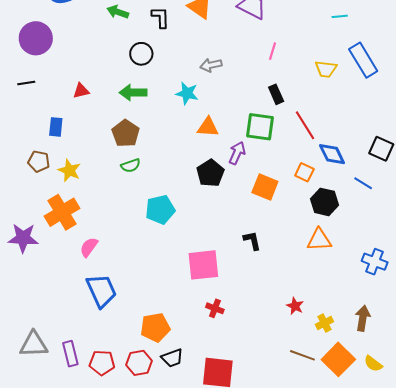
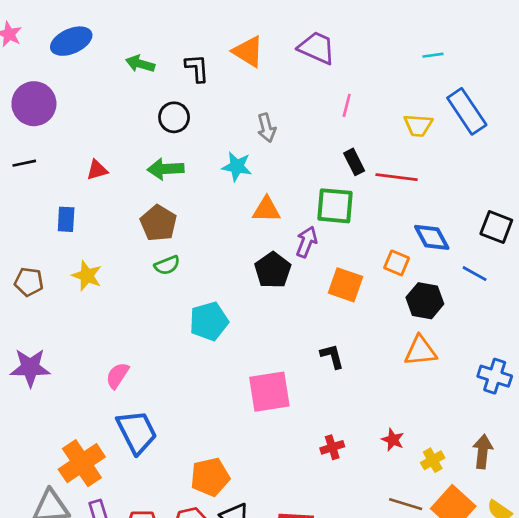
gray arrow: (211, 65) -> (267, 128), turned -90
red line: (305, 125) -> (397, 177), moved, turned -48
brown pentagon: (39, 161) -> (29, 282), moved
orange cross: (62, 212) -> (82, 463), moved
red cross: (215, 308) -> (332, 447), moved, turned -36

